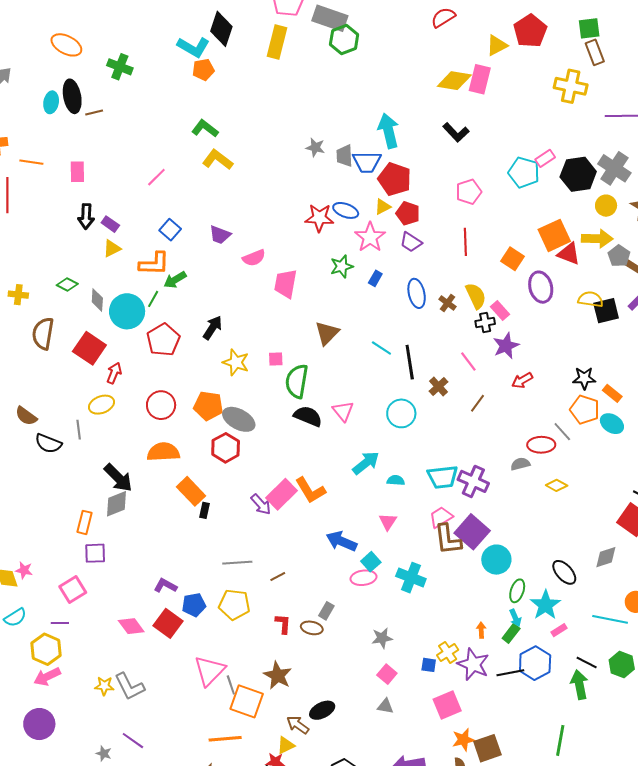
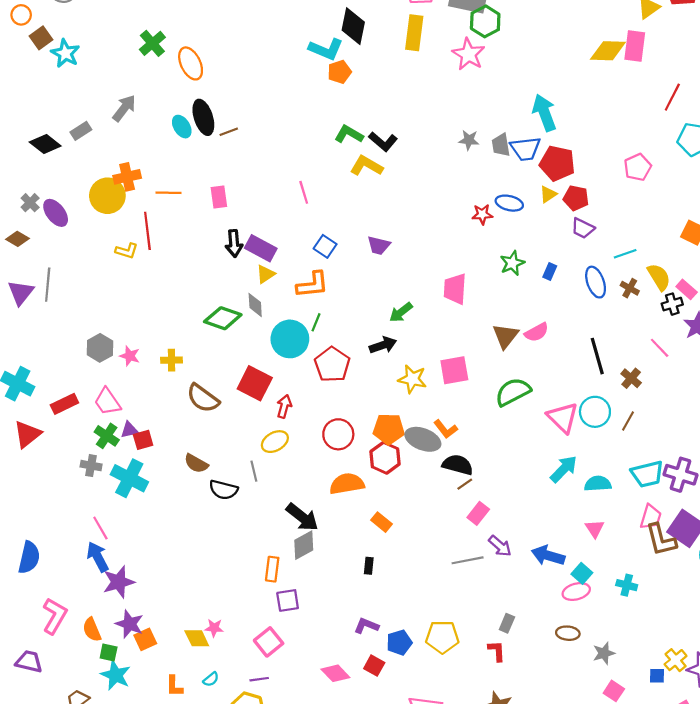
orange ellipse: (66, 45) -> (191, 63), turned 44
green cross: (120, 67) -> (152, 43), moved, turned 35
cyan ellipse: (51, 102) -> (182, 127), turned -35
black L-shape: (456, 132) -> (383, 141), moved
pink line: (156, 177) -> (304, 192), turned -55
red star: (319, 218) -> (482, 214), size x0.7
purple rectangle: (110, 224) -> (261, 248), size x1.6
pink star: (370, 237) -> (468, 54), moved
red line: (465, 242) -> (672, 97), moved, turned 36
pink semicircle: (254, 258) -> (537, 332), moved
green arrow: (175, 280) -> (401, 312), moved
green diamond: (67, 285) -> (223, 318), size x1.6
yellow cross: (18, 295) -> (172, 360), moved
gray diamond: (97, 300) -> (255, 305), moved
black arrow: (213, 328) -> (383, 345), turned 45
brown semicircle: (43, 334) -> (203, 398), moved, turned -56
cyan line: (381, 348) -> (625, 254), moved, turned -45
pink square: (276, 359) -> (454, 370), size x1.8
green semicircle: (297, 381) -> (513, 392), moved, turned 60
brown line: (478, 403) -> (628, 421), moved
pink triangle: (343, 411) -> (563, 418), moved, size x1.4
black semicircle: (308, 416) -> (458, 465), moved
red hexagon: (226, 448) -> (385, 458), moved
cyan semicircle: (396, 480) -> (598, 484), size x1.4
orange L-shape: (310, 490) -> (446, 429), moved, size x0.7
orange rectangle: (191, 491) -> (381, 522), size x0.7
pink rectangle: (282, 494) -> (478, 513), size x0.7
purple arrow: (261, 504) -> (500, 546), moved
black rectangle: (204, 510) -> (369, 566), moved
pink trapezoid: (441, 517) -> (651, 517), turned 145
gray line: (237, 563) -> (468, 560), moved
brown line: (278, 577) -> (465, 484), moved
cyan cross: (411, 578) -> (627, 585), size x0.7
gray rectangle: (326, 611) -> (507, 623), moved
cyan semicircle: (15, 617) -> (211, 679), size x0.7
red square: (168, 623) -> (374, 666), size x0.7
brown ellipse: (312, 628) -> (568, 633), moved

